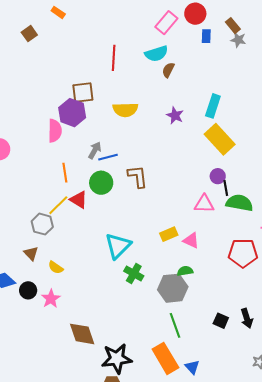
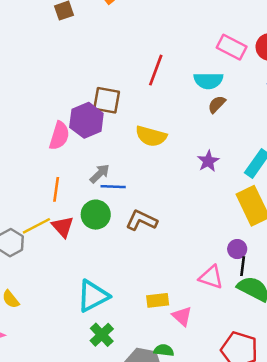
pink rectangle: (166, 23) -> (232, 47), turned 60
brown L-shape: (138, 177) -> (141, 220), turned -75

